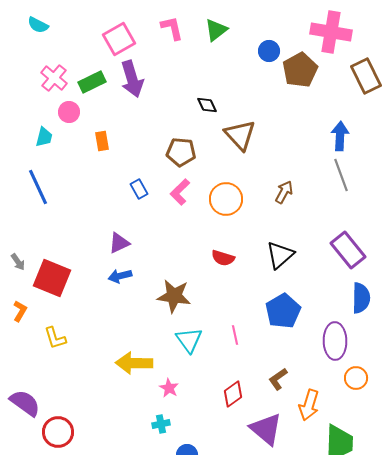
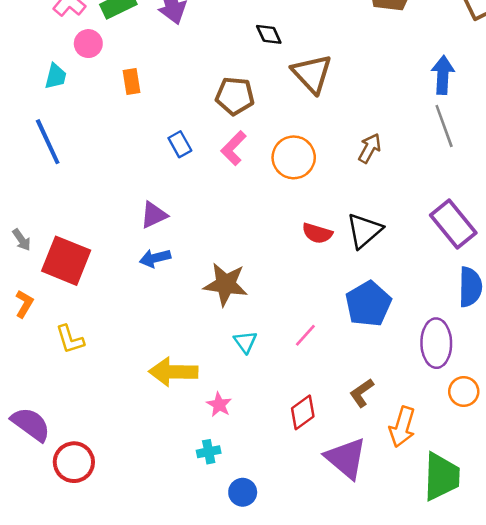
red semicircle: (223, 258) -> (317, 233), moved
pink line: (235, 335) -> (305, 335), turned 54
cyan triangle: (189, 340) -> (245, 342), size x0.7

